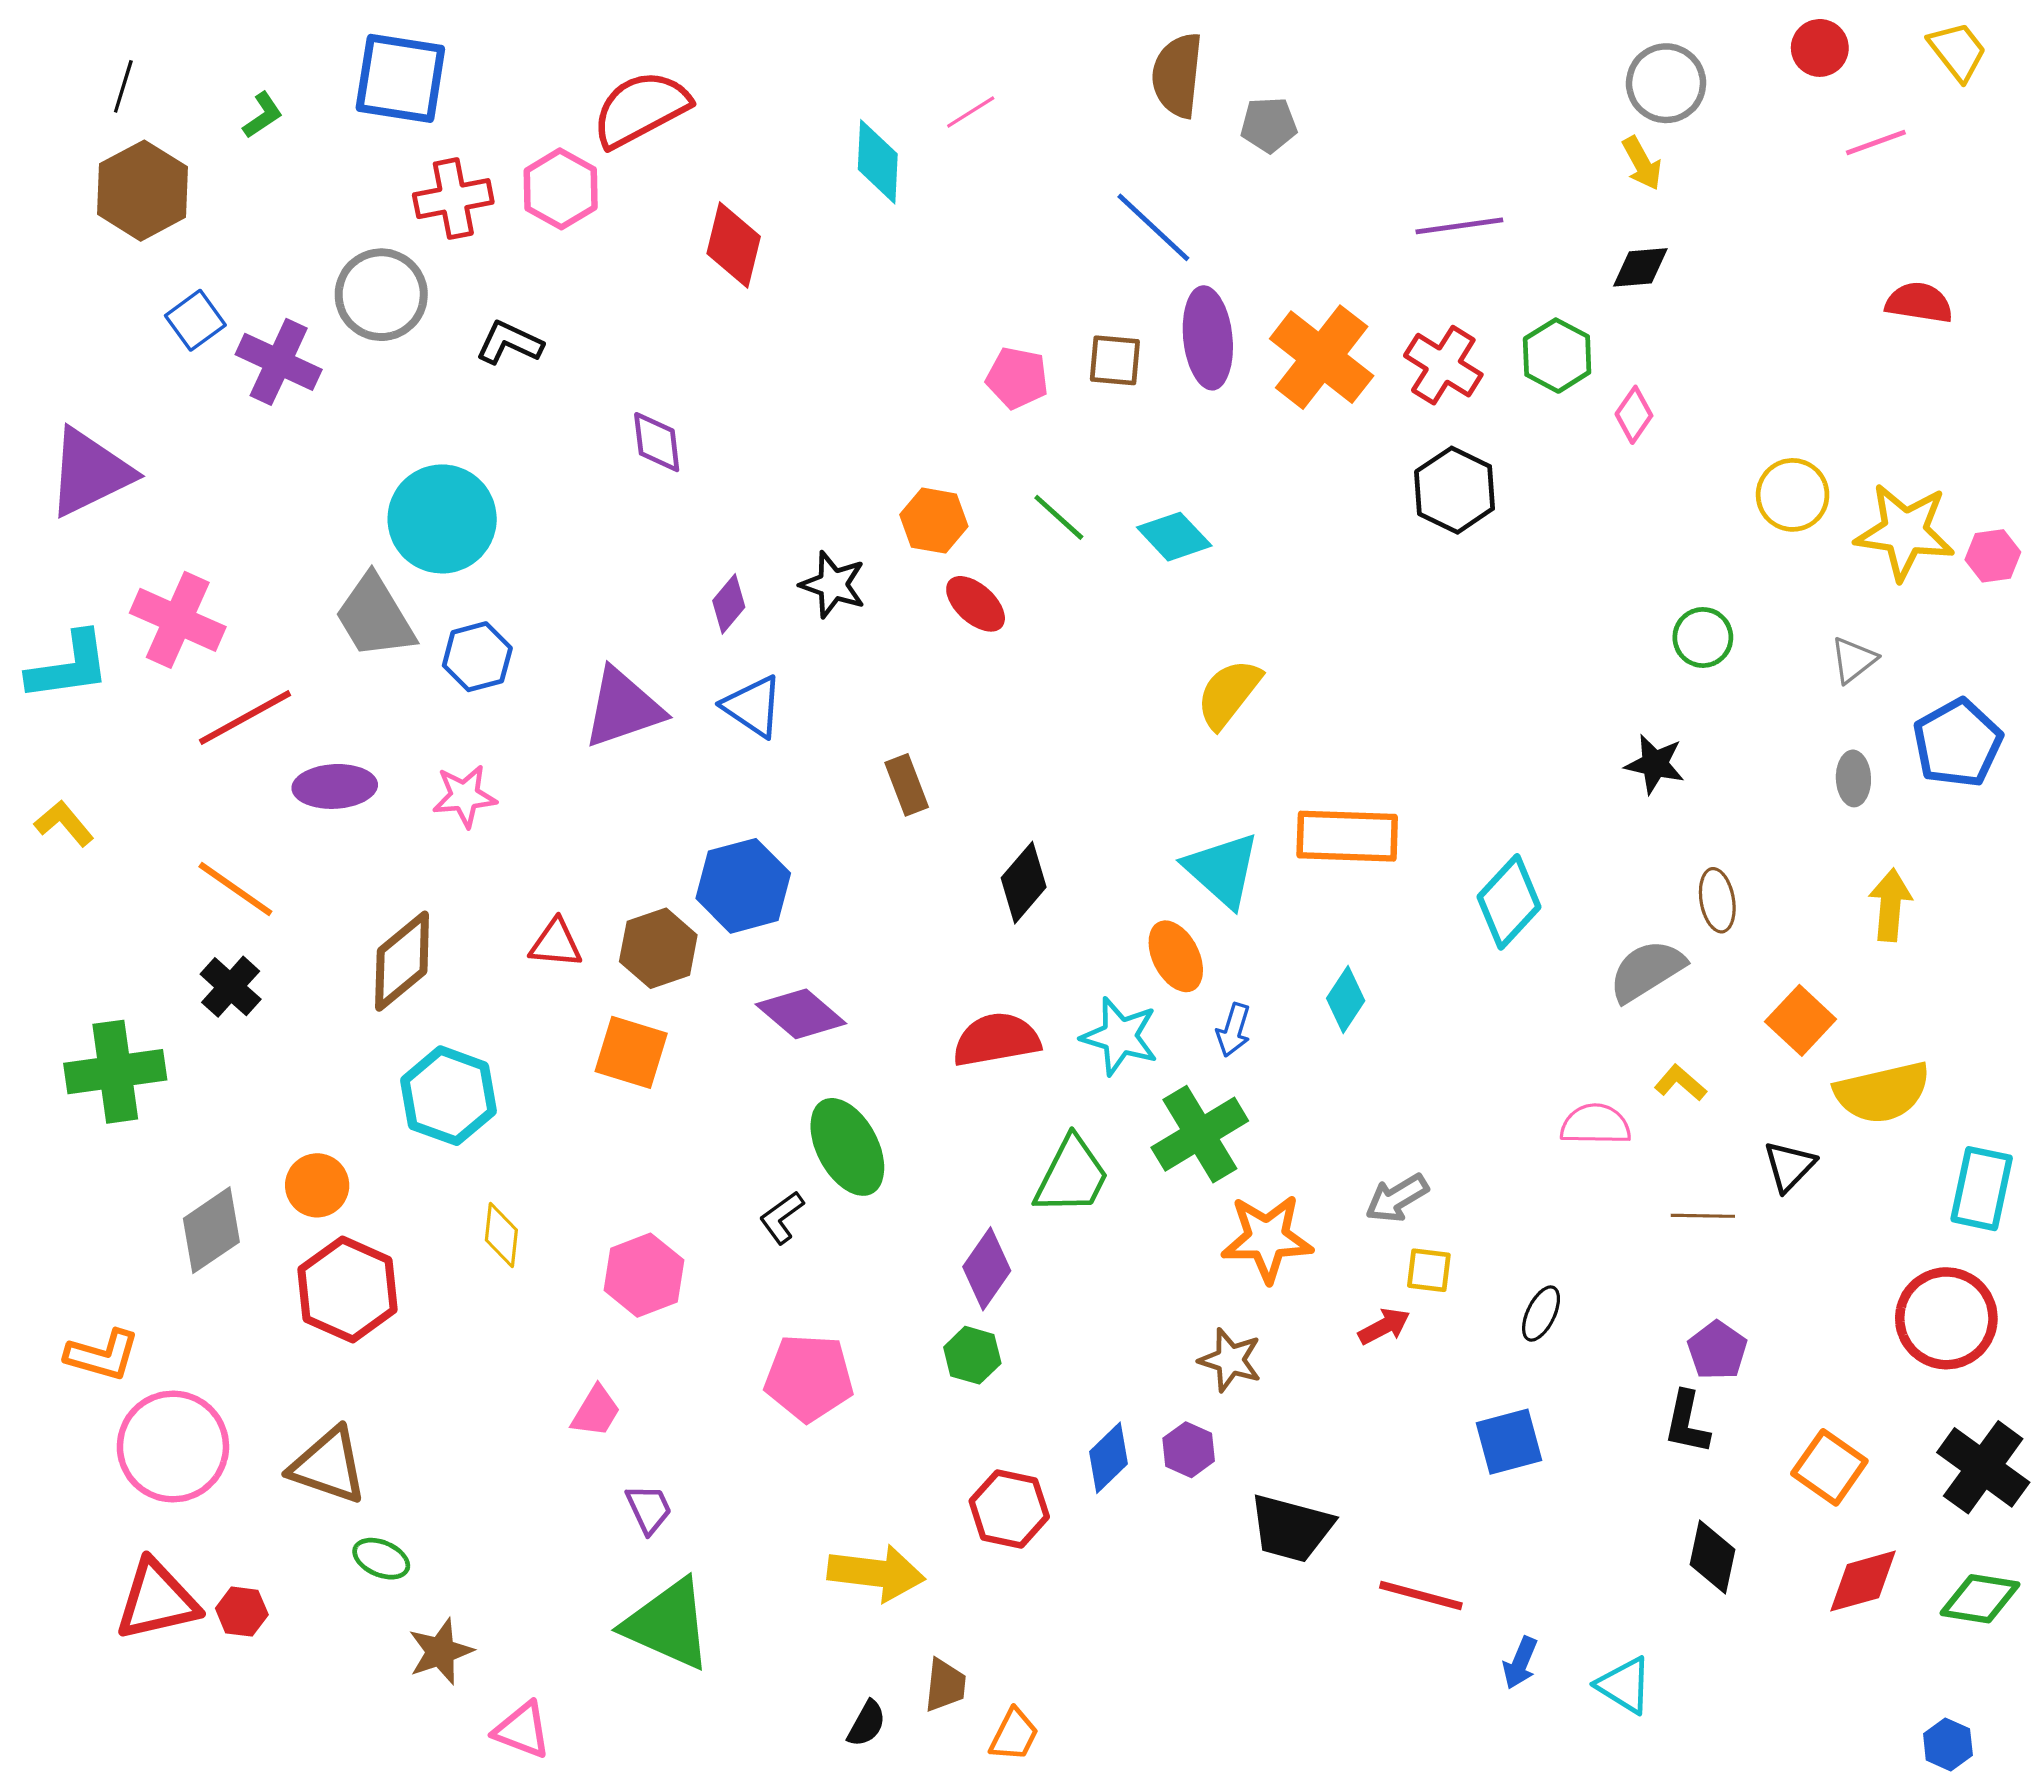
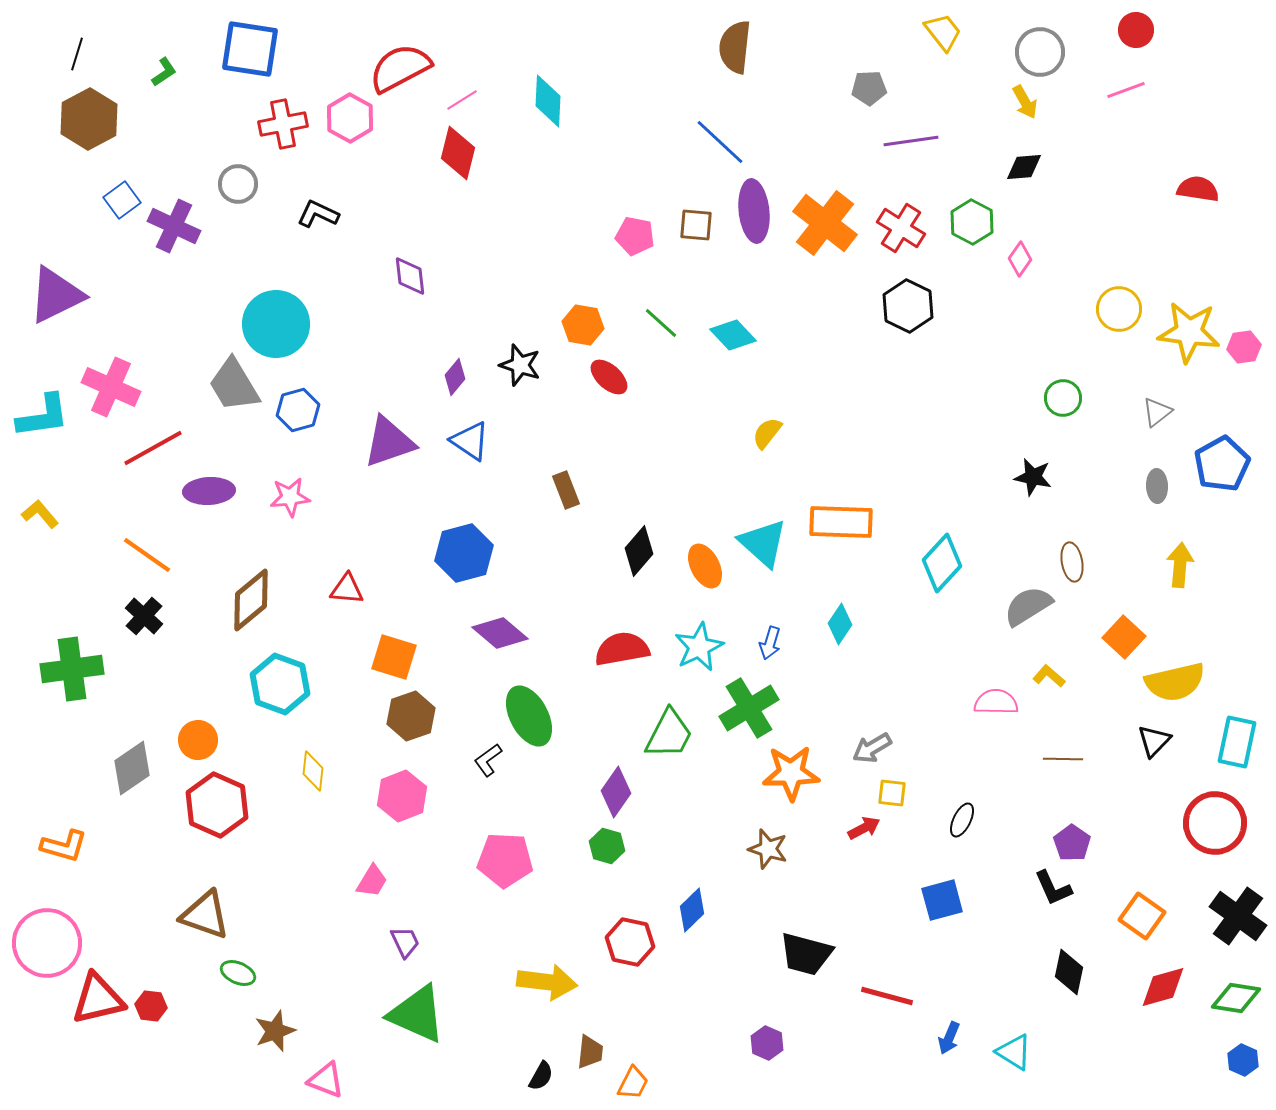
yellow trapezoid: (1958, 51) -> (943, 32), moved
pink line: (971, 112) -> (462, 100), moved
gray pentagon: (1269, 125) -> (869, 88), moved
pink line: (1876, 142) -> (1126, 90), moved
gray circle: (381, 295) -> (238, 184), size x0.7
yellow semicircle: (1229, 694) -> (767, 433), size x0.7
brown hexagon: (658, 948) -> (411, 716), moved
orange ellipse: (1176, 956) -> (705, 566), moved
cyan star: (1120, 1036) -> (699, 647), turned 30
black triangle: (1789, 1166) -> (1154, 741), moved
black L-shape: (1687, 1422) -> (1053, 888), turned -36
pink circle: (173, 1446) -> (47, 943), moved
purple hexagon: (1189, 1450) -> (767, 1043), moved
blue hexagon: (1948, 1744) -> (1243, 1060), moved

